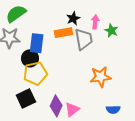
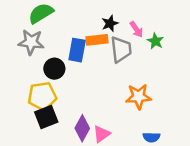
pink arrow: (95, 22) -> (136, 29), turned 136
blue rectangle: (37, 43) -> (77, 50), moved
yellow pentagon: (35, 73) -> (42, 96), moved

